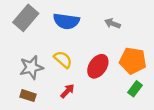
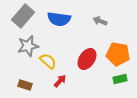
yellow semicircle: (63, 60) -> (48, 61), moved
gray star: (31, 67) -> (28, 46), moved
green rectangle: (135, 89) -> (120, 79), turned 40

